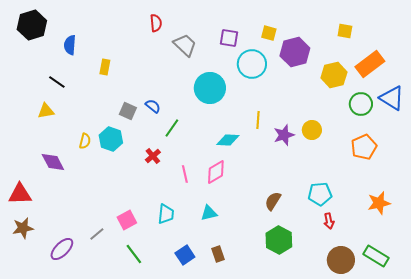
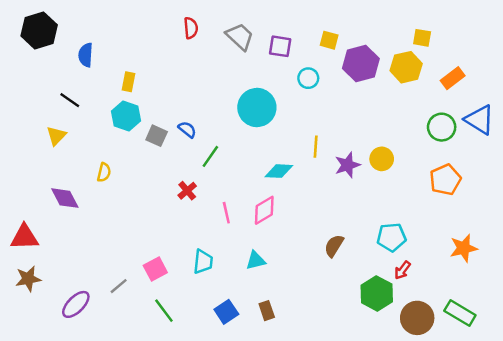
gray trapezoid: (185, 45) -> (240, 37), moved
cyan circle: (252, 64) -> (308, 78), size x0.6
orange rectangle: (370, 64) -> (453, 78), size x0.7
yellow hexagon: (334, 75) -> (406, 67), moved
yellow triangle: (46, 111) -> (56, 136), turned -36
cyan hexagon: (111, 139) -> (126, 116), moved
red arrow: (329, 221) -> (402, 270), turned 49
green hexagon: (279, 240) -> (377, 293), moved

